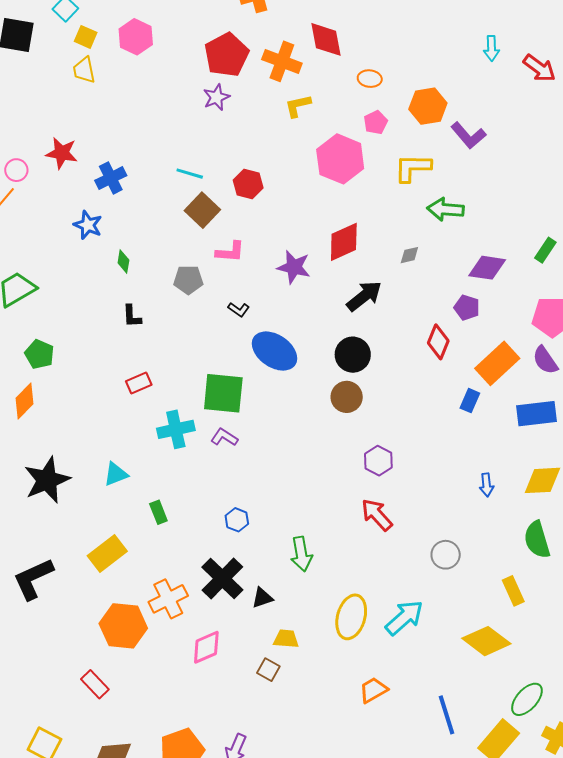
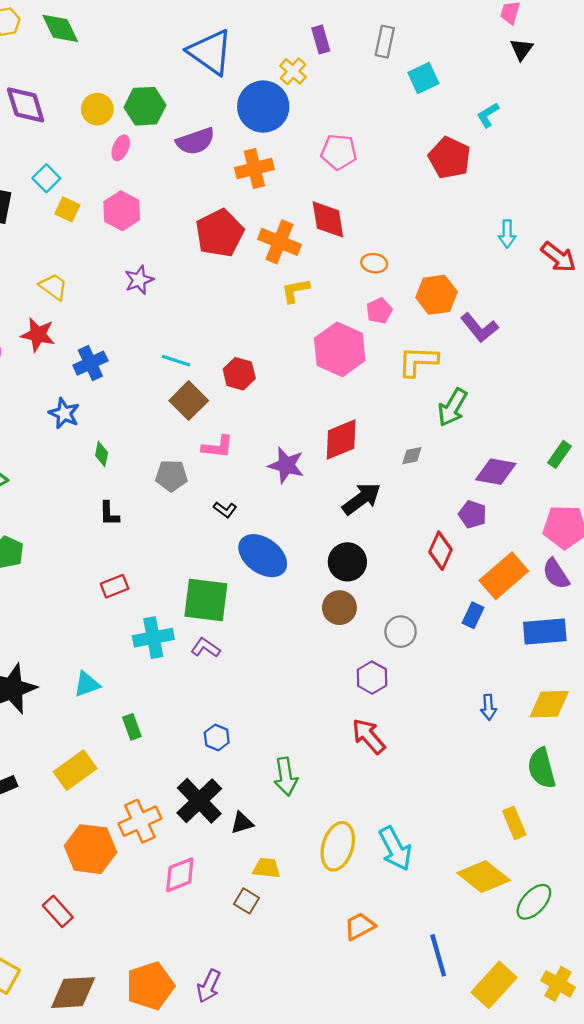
yellow trapezoid: (84, 70) -> (53, 287), moved, turned 136
purple star: (216, 97) -> (139, 280), moved
green arrow: (445, 209) -> (452, 407), turned -66
gray circle: (446, 555) -> (401, 632), moved
cyan arrow: (404, 618) -> (395, 849), turned 102
green ellipse: (527, 699) -> (534, 902), moved

